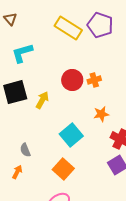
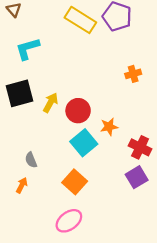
red circle: (72, 80) -> (78, 111), moved
orange cross: (94, 80) -> (133, 74), moved
orange star: (101, 114) -> (109, 127), moved

